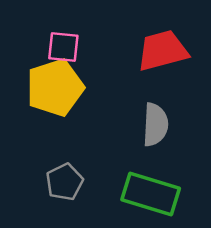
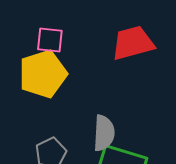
gray semicircle: (155, 125) -> (104, 133), moved

